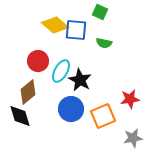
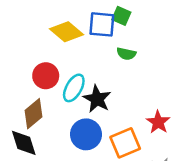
blue square: (76, 30) -> (102, 24), moved
red star: (130, 99) -> (158, 122), turned -30

